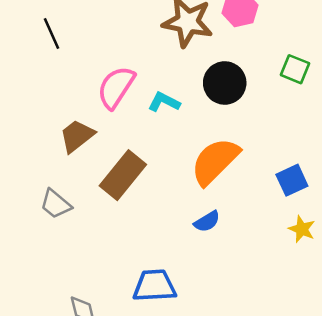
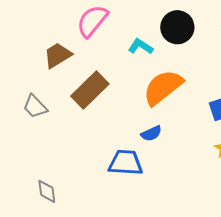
cyan L-shape: (164, 102) -> (141, 47), moved
blue trapezoid: (154, 286) -> (126, 163), moved

